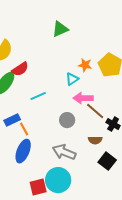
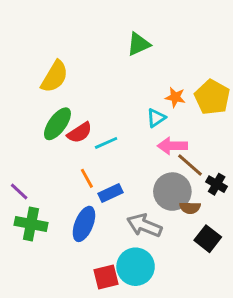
red semicircle: (20, 69) -> (80, 133), moved
blue rectangle: (12, 120) -> (111, 193), moved
gray circle: (67, 120) -> (172, 192), moved, size x1.6
orange line: (24, 129) -> (87, 178), moved

